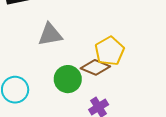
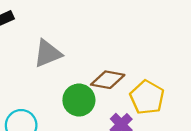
yellow pentagon: (110, 51) -> (147, 97), moved

